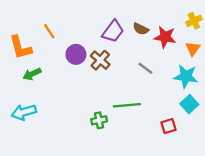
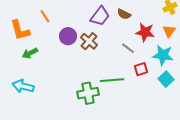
red star: (165, 37) -> (145, 32), moved
cyan arrow: (24, 112) -> (23, 86), turned 30
green cross: (99, 120) -> (88, 93), size x1.5
red square: (168, 126) -> (141, 69), moved

